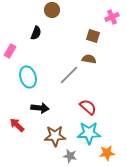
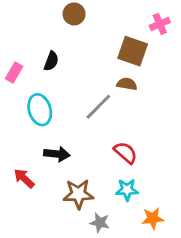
black semicircle: (36, 33) -> (51, 61), moved
brown square: (93, 36) -> (133, 51), size x1.5
cyan star: (89, 133) -> (127, 190), size x0.7

